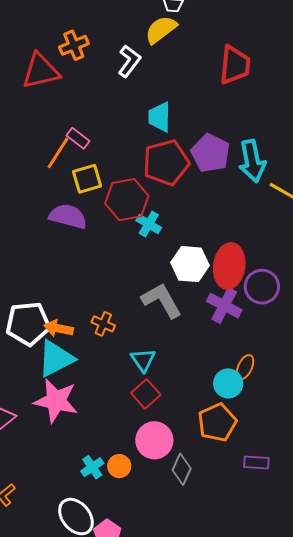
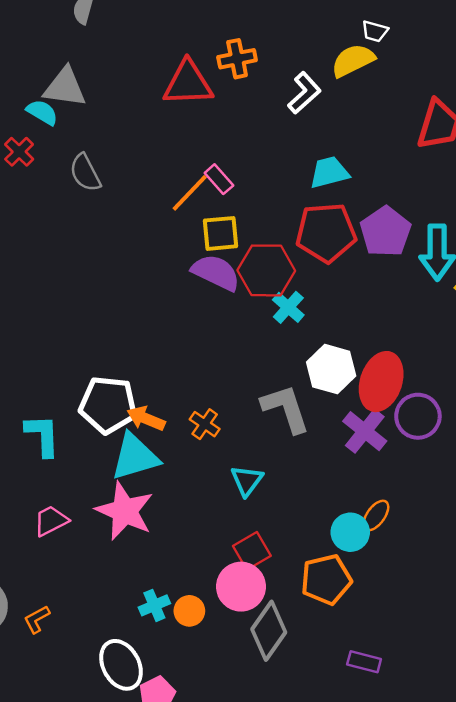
cyan trapezoid: (160, 117) -> (329, 172), turned 64
purple semicircle: (68, 216) -> (216, 272), moved
red square: (146, 394) -> (252, 551), moved
purple rectangle: (256, 463) -> (364, 662), moved
gray diamond: (182, 469) -> (269, 631), size x1.4

